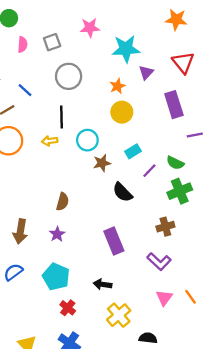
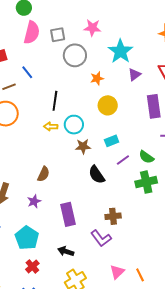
pink semicircle: (22, 45) -> (32, 33), size x1.6
cyan star: (126, 49) -> (120, 51), turned 30
gray circle: (69, 76) -> (75, 55), moved
orange star: (117, 86) -> (97, 78), moved
yellow arrow: (50, 141) -> (51, 127), moved
brown cross: (165, 227) -> (113, 216), moved
purple rectangle: (114, 241) -> (68, 214), moved
purple L-shape: (159, 261) -> (101, 238), moved

